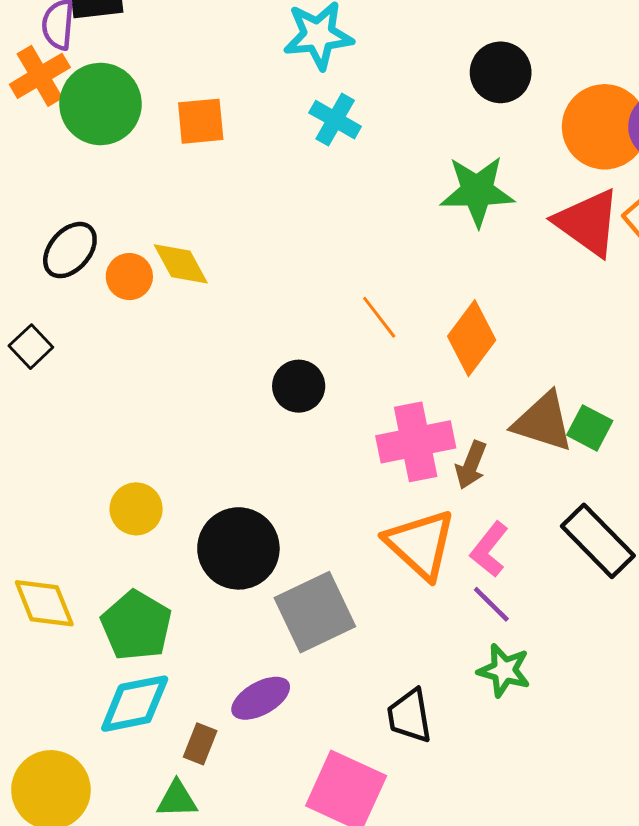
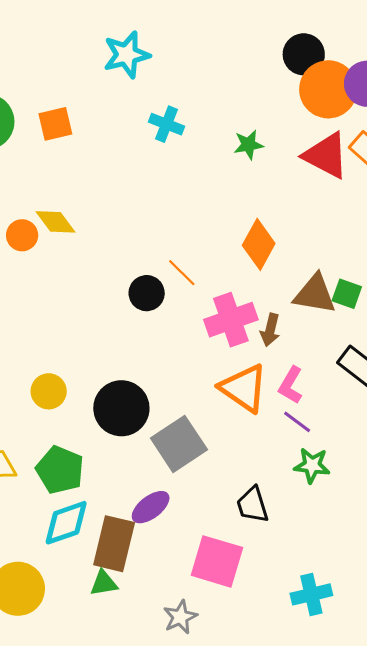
black circle: (501, 72) -> (304, 54), moved
cyan cross: (335, 120) -> (167, 124), moved
green star: (477, 191) -> (248, 145), size x0.6
orange line: (379, 317) -> (182, 273), moved
brown rectangle: (200, 744) -> (114, 544), size x2.0

